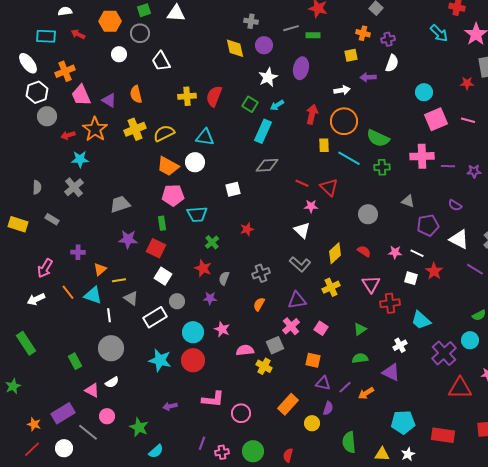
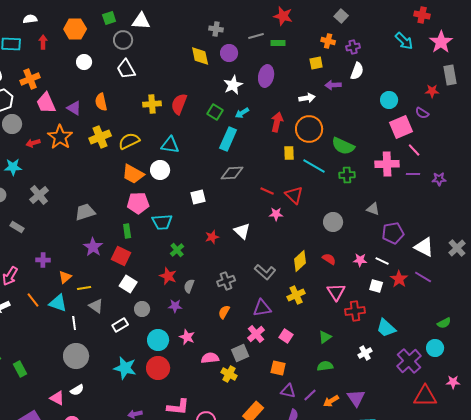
gray circle: (140, 33) -> (123, 40), moved
red arrow: (78, 34) -> (43, 42), turned 64
pink line: (468, 120) -> (414, 150), moved, turned 32
cyan star: (80, 159) -> (13, 167), moved
purple semicircle: (455, 205) -> (422, 113), moved
white triangle: (302, 230) -> (242, 231), moved
purple star: (128, 239) -> (93, 247), turned 30
purple line: (475, 269) -> (423, 277), moved
white rectangle: (155, 317) -> (120, 325), size x0.7
green rectangle: (75, 361) -> (20, 369), moved
purple triangle: (391, 372) -> (356, 398), moved, turned 30

